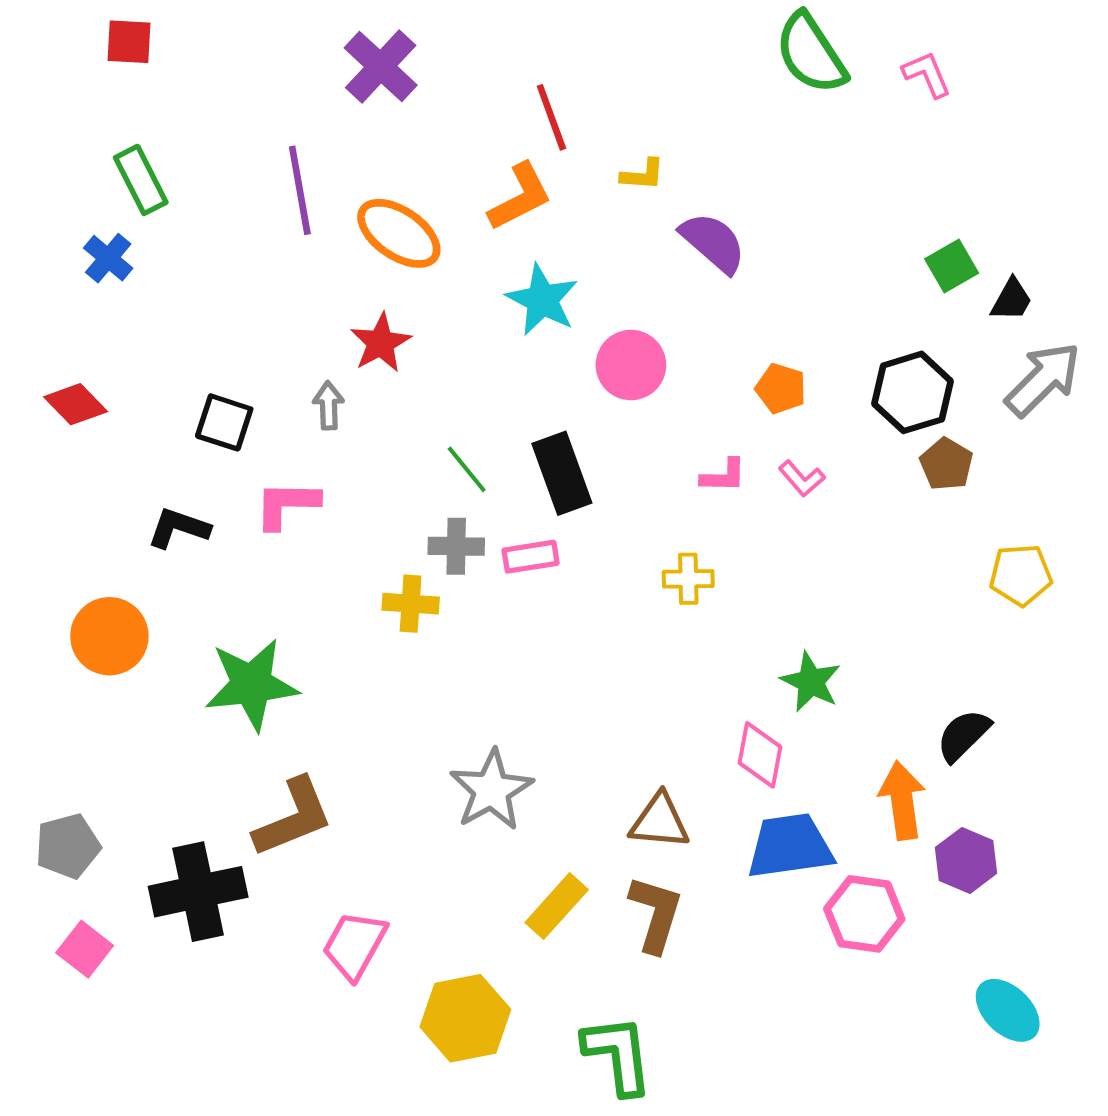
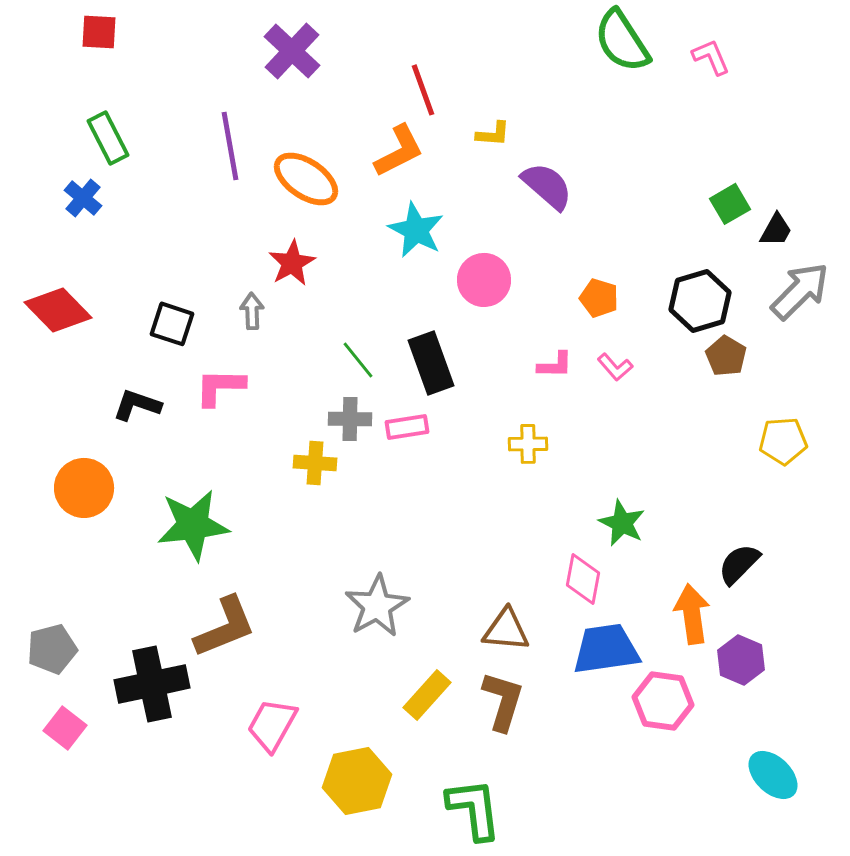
red diamond: (76, 404) -> (58, 310), size x1.4

